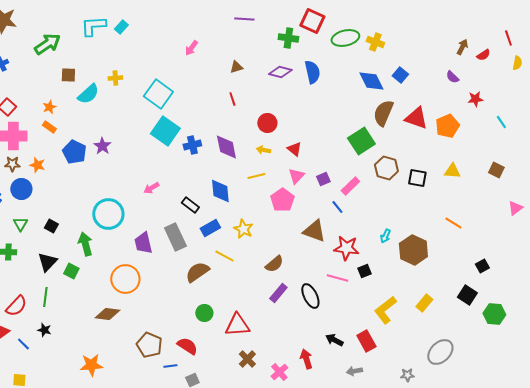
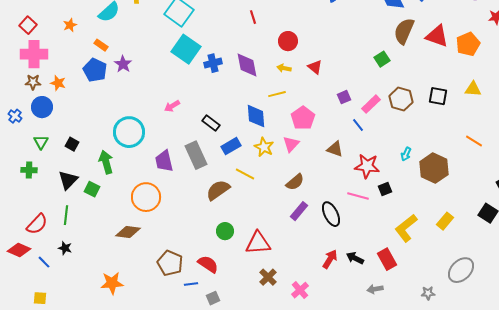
orange rectangle: (49, 127) -> (101, 45), moved
green square: (361, 141) -> (382, 59), size x0.6
brown hexagon: (386, 168) -> (401, 99), moved
pink triangle: (296, 176) -> (291, 144), moved
blue diamond: (220, 191) -> (256, 116), moved
brown triangle: (314, 231) -> (335, 149), size x0.7
red arrow: (306, 359) -> (330, 259), moved, turned 48

